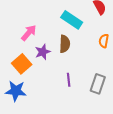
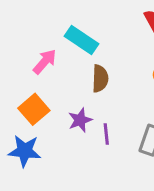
cyan rectangle: (72, 20) -> (82, 40), moved
purple star: (43, 52) -> (80, 120), moved

